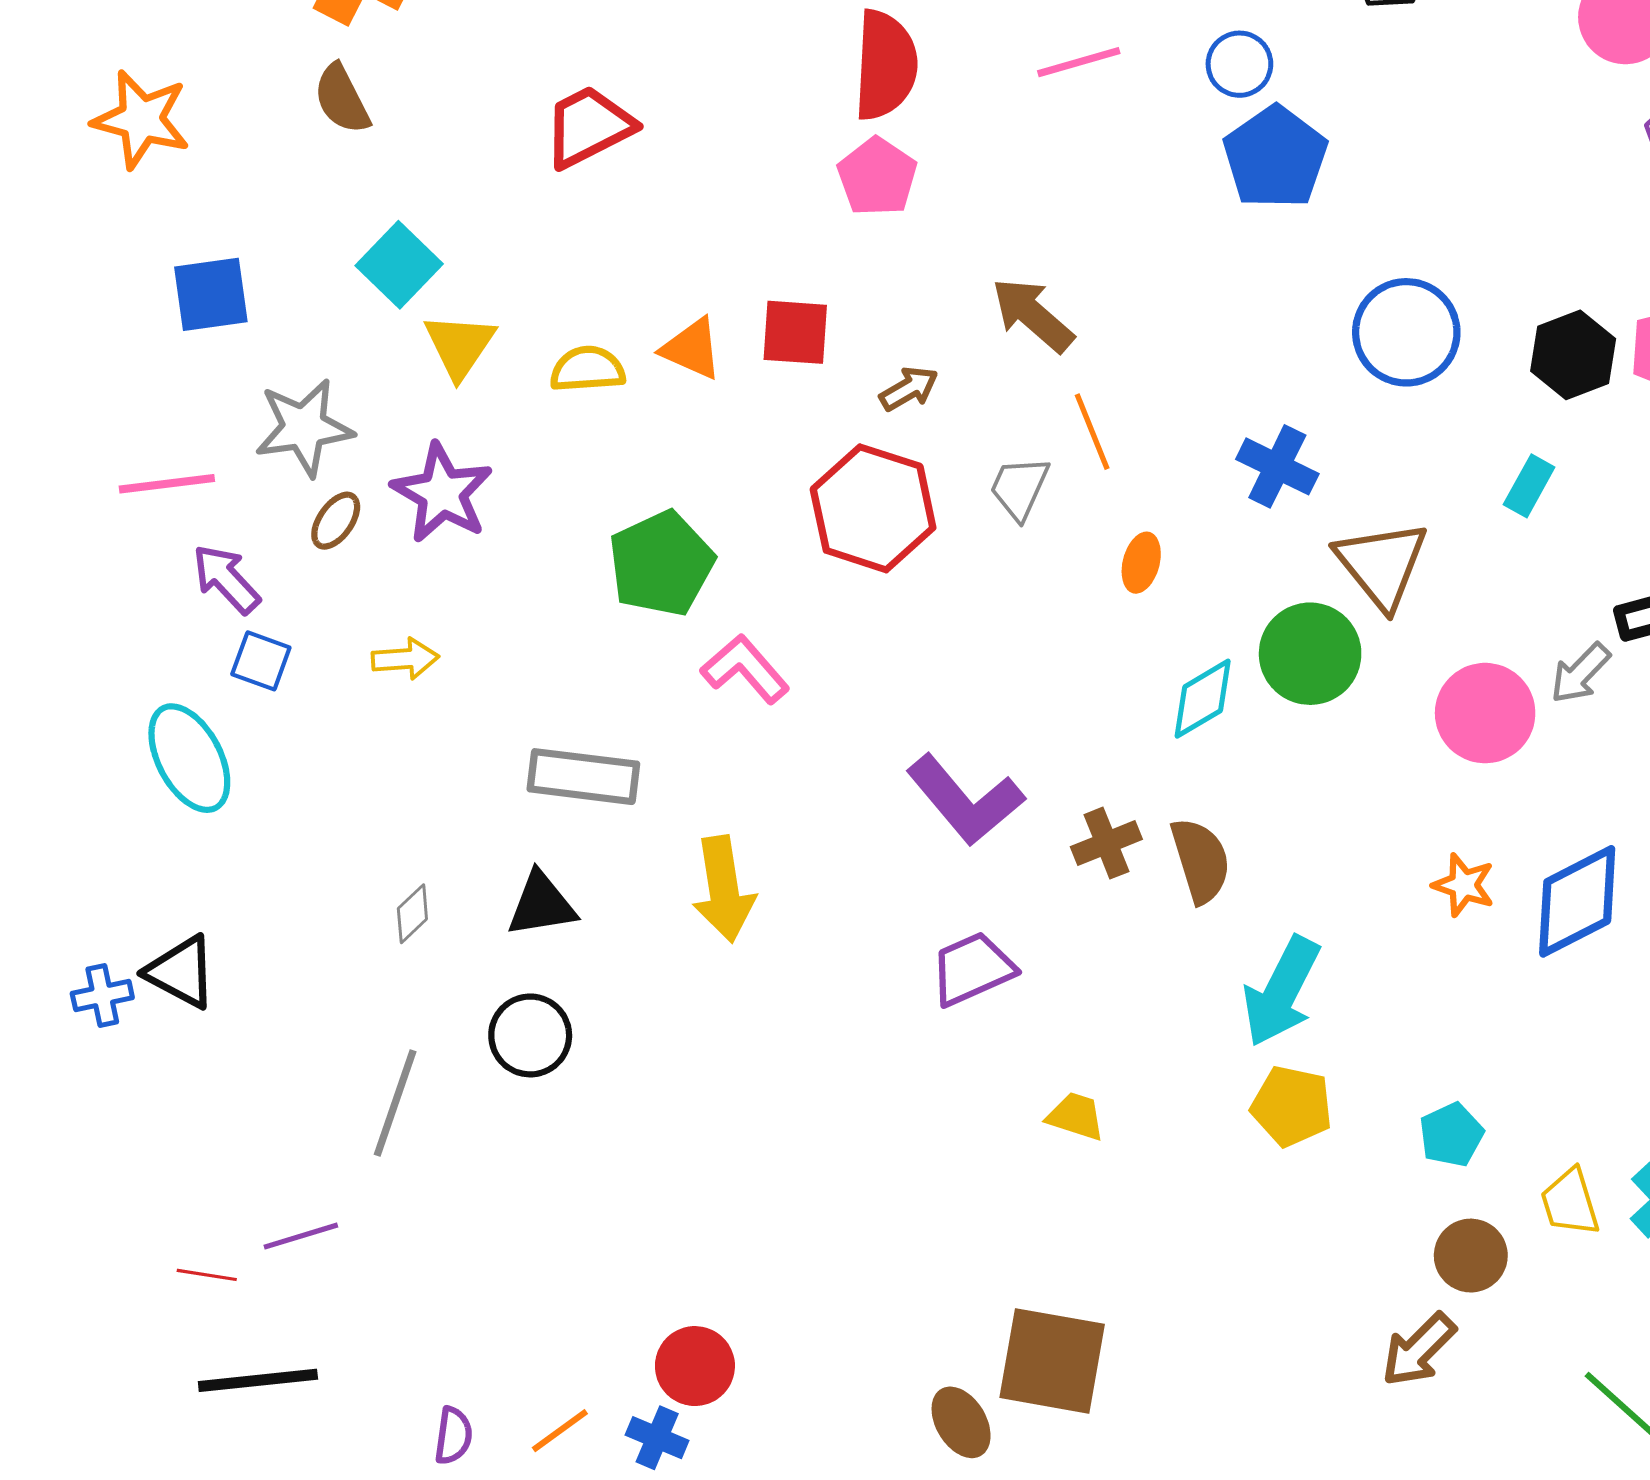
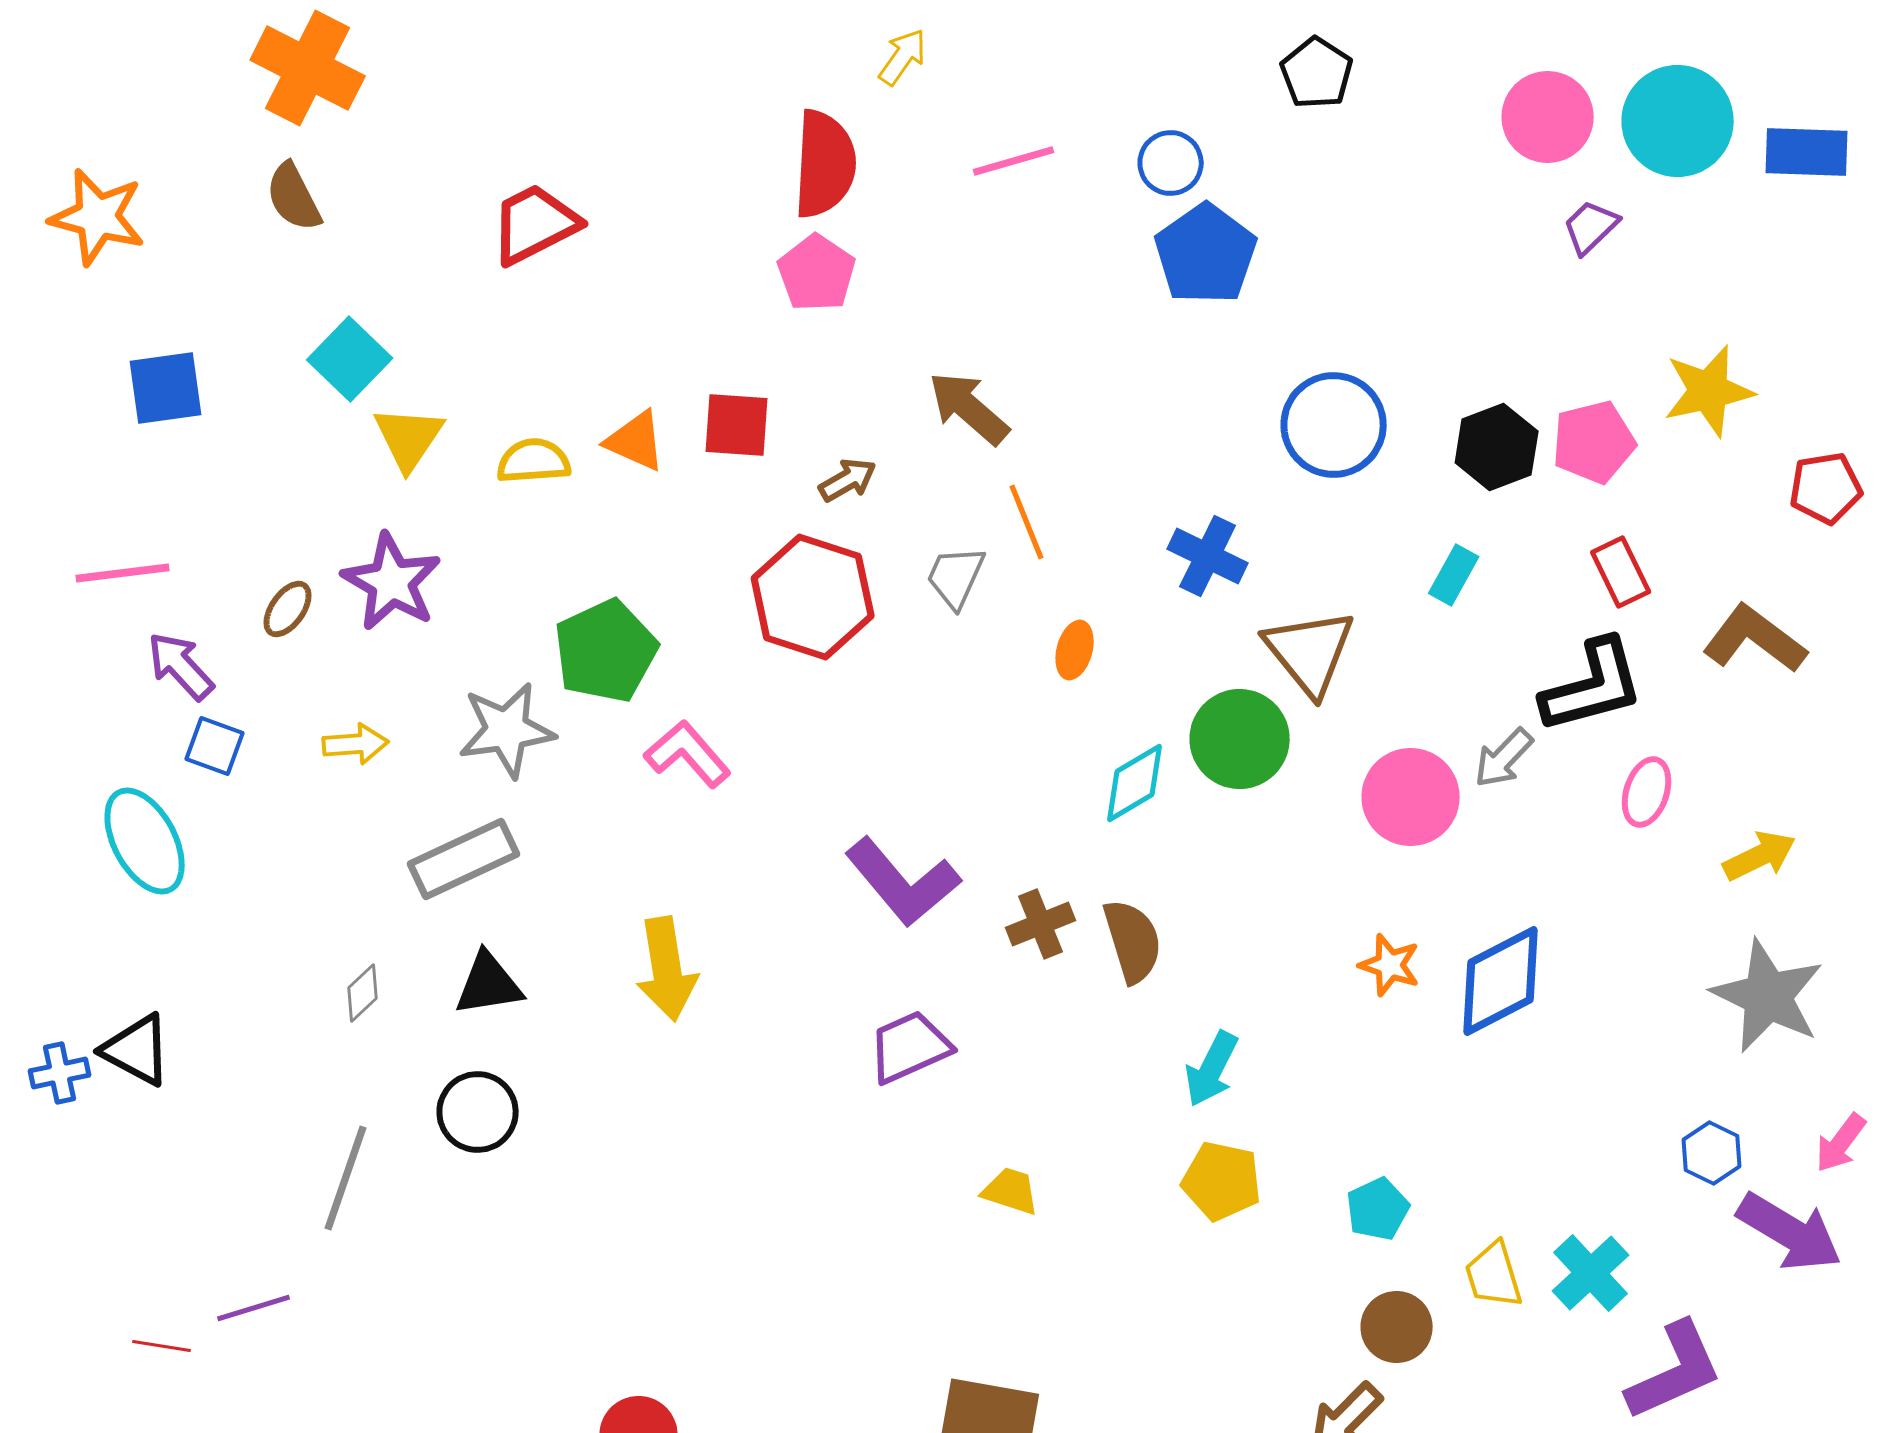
gray star: (304, 428) -> (507, 730), moved
gray rectangle: (583, 777) -> (464, 859), moved, turned -32
cyan arrow: (1281, 991) -> (1212, 1069), size x0.7

